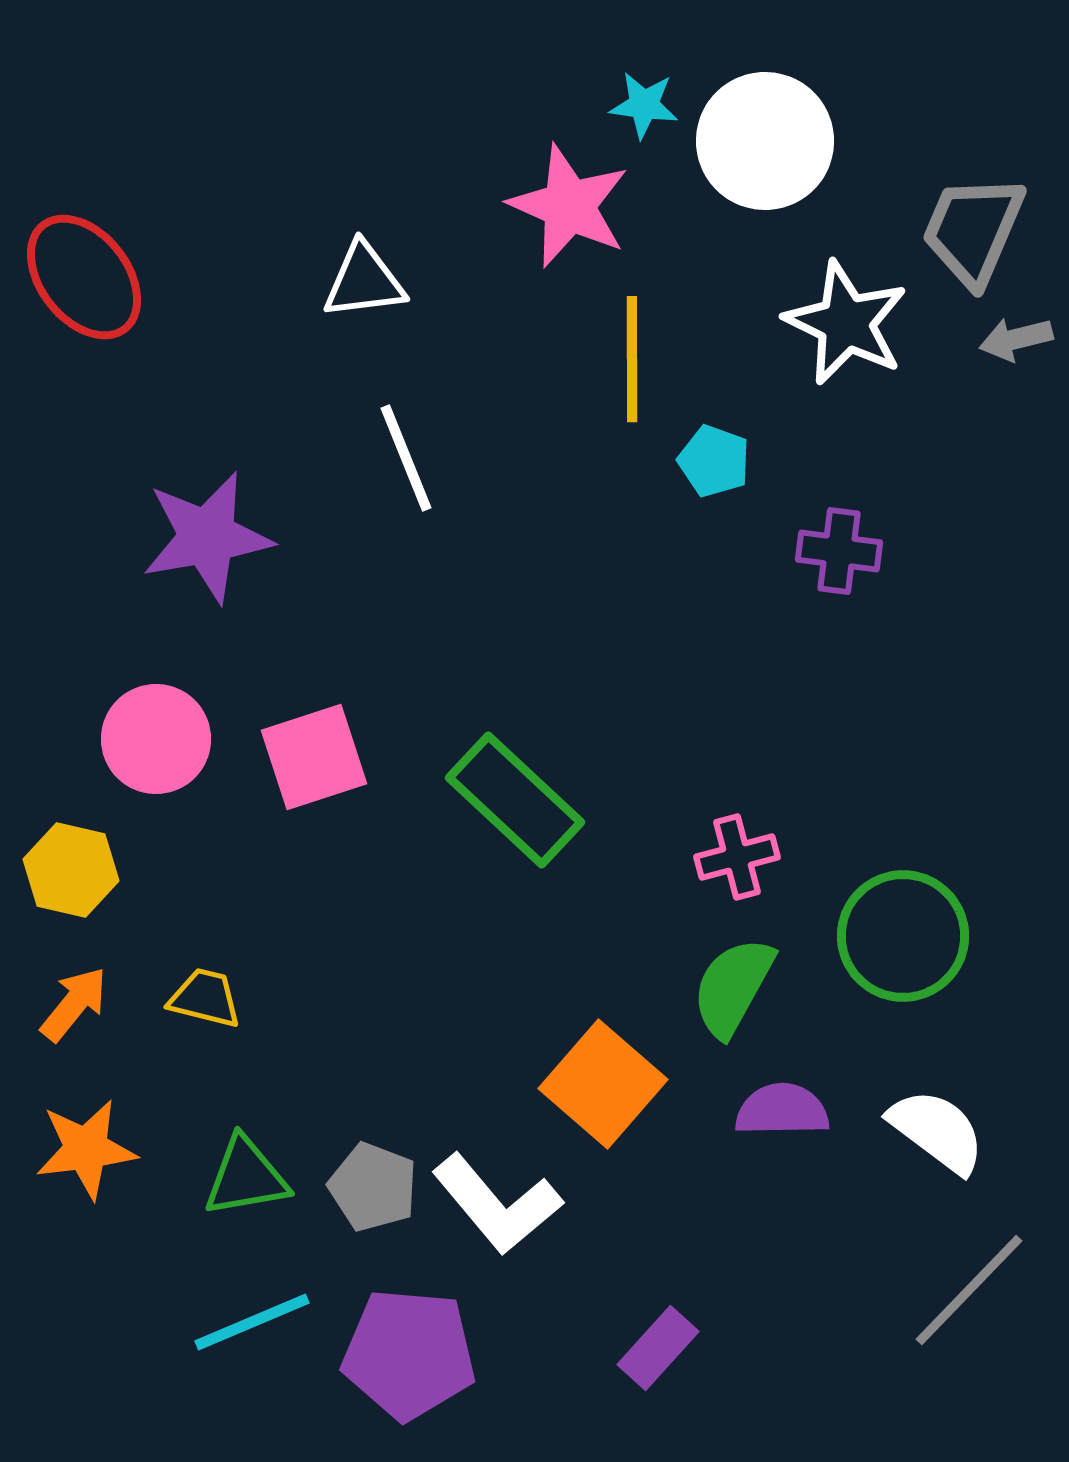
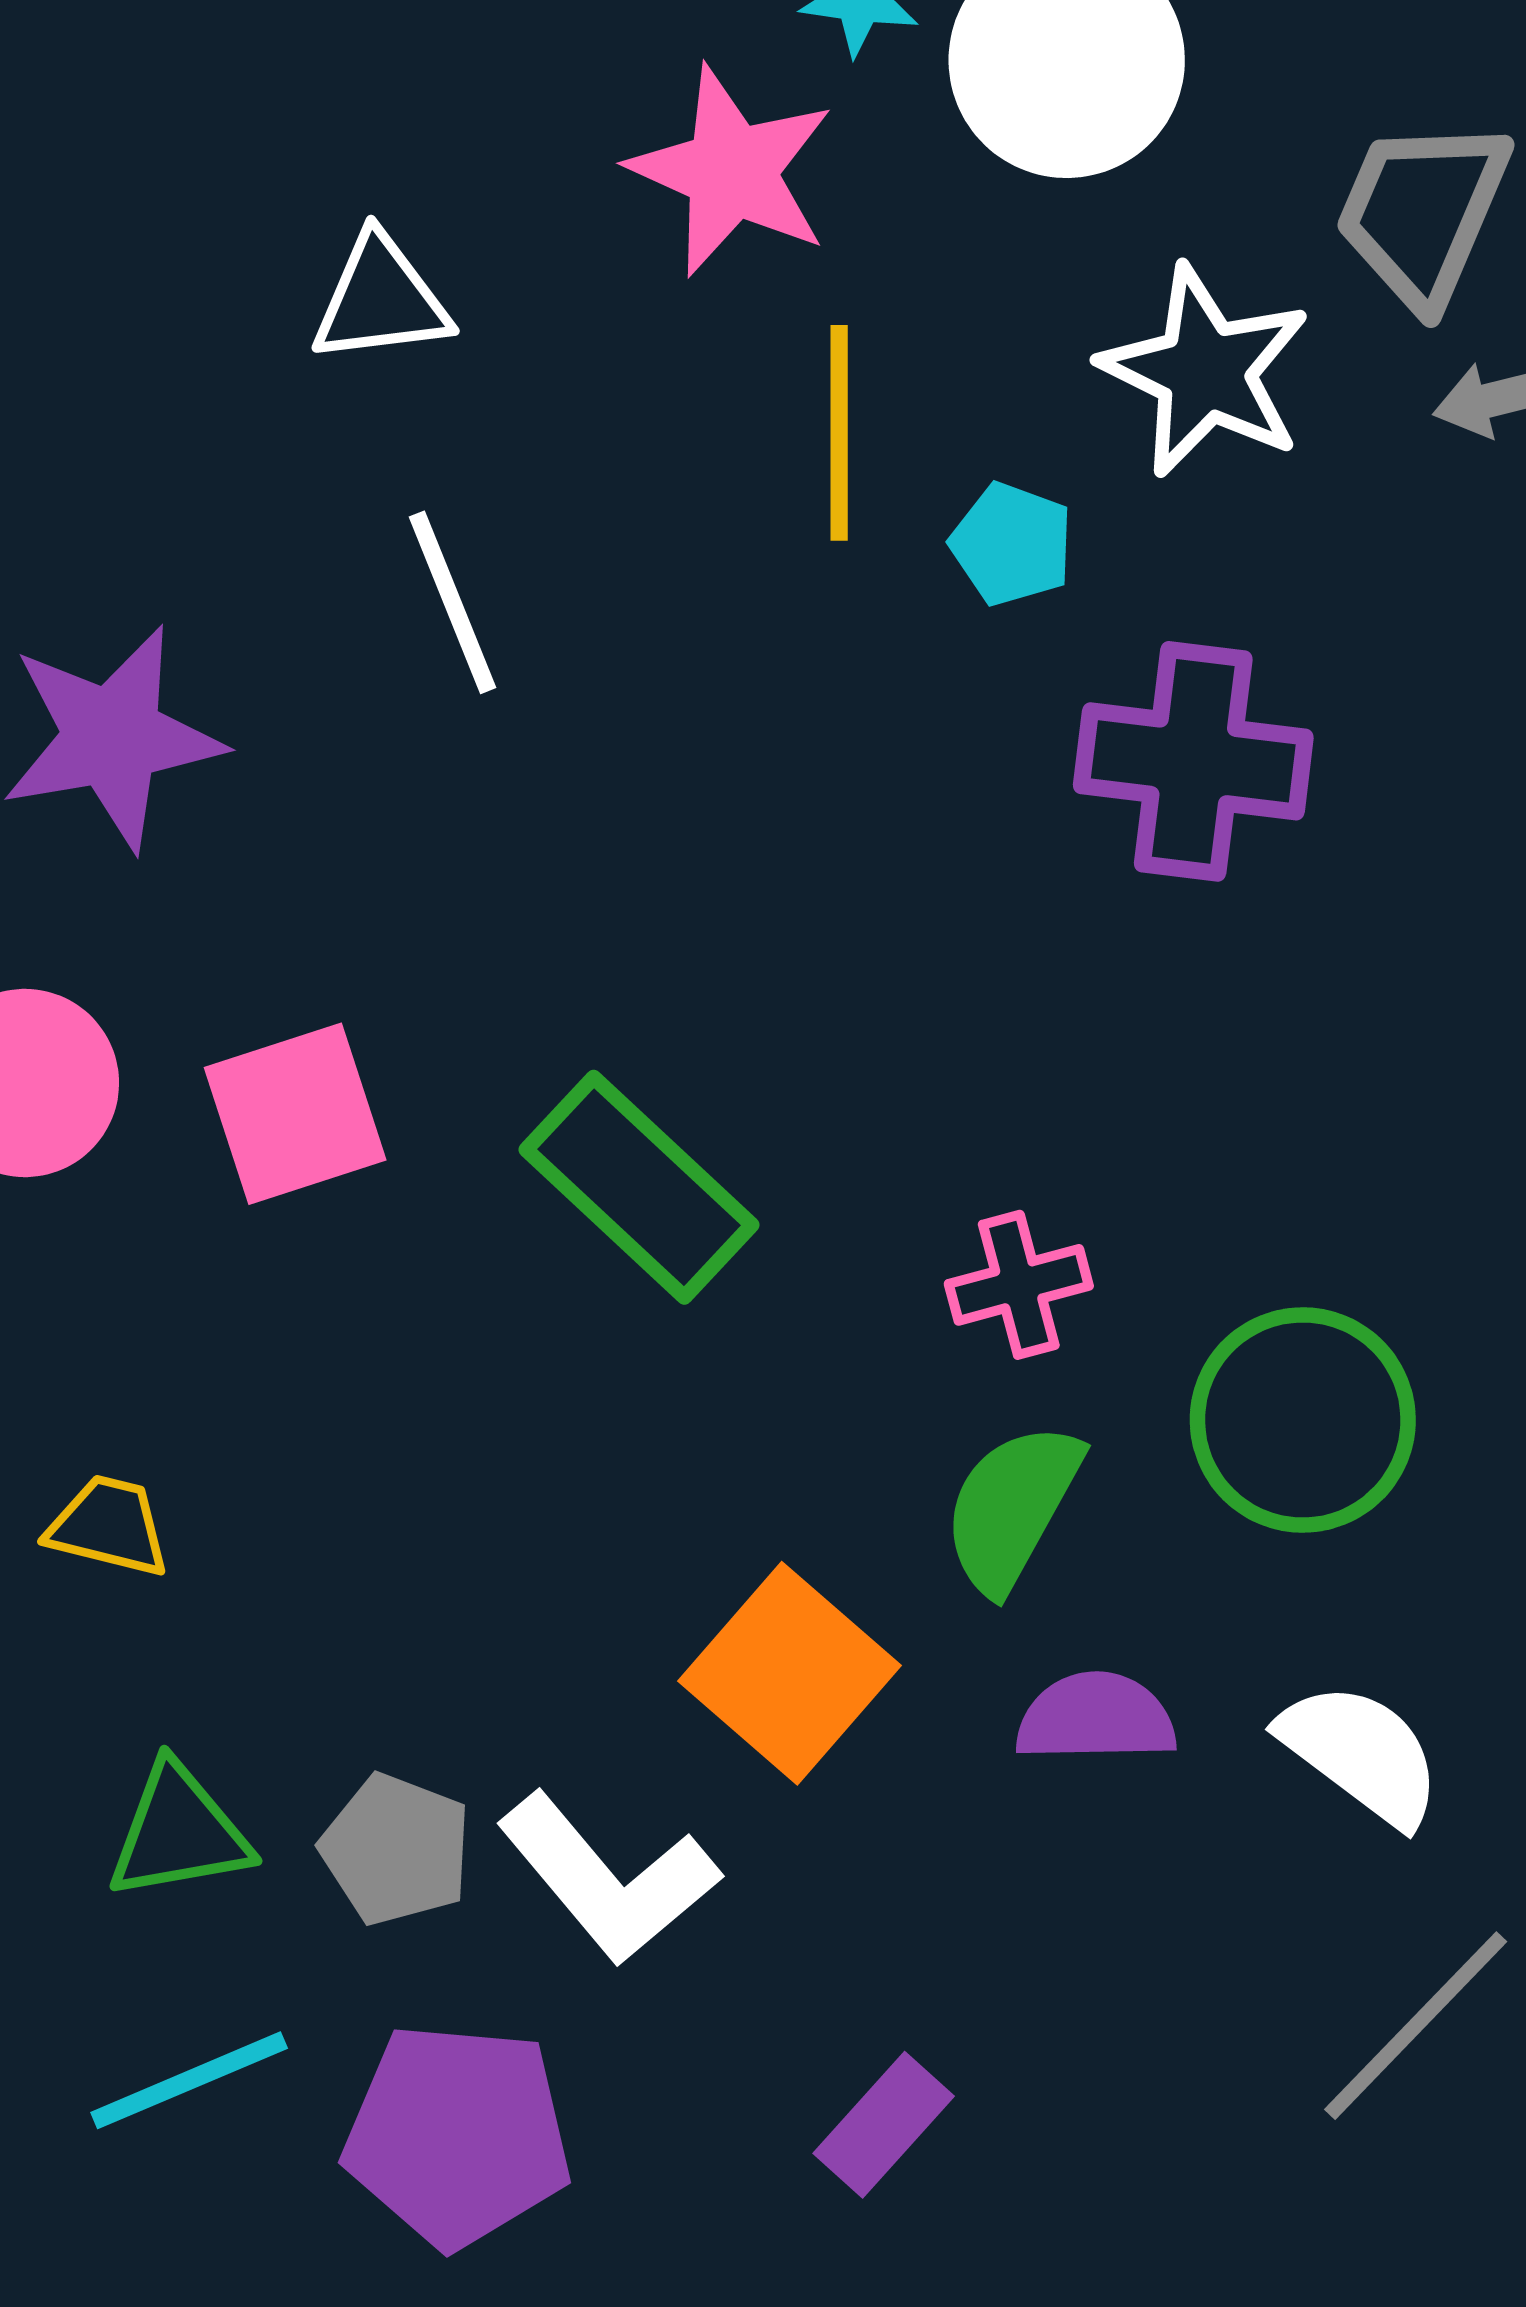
cyan pentagon: (714, 461) -> (1012, 544), moved
purple cross: (839, 551) -> (1193, 761), size x1.6

